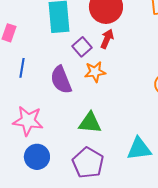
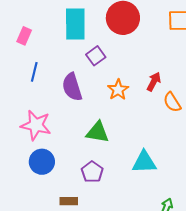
red arrow: (107, 39) -> (154, 82), moved
orange star: (95, 72) -> (118, 90), moved, turned -30
purple pentagon: (88, 163) -> (92, 172), size x0.7

